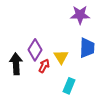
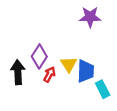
blue trapezoid: (87, 48) -> (86, 71), moved
cyan rectangle: (69, 86) -> (103, 89), moved, turned -49

